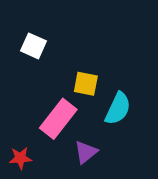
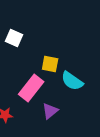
cyan semicircle: (118, 109) -> (72, 81), turned 100

